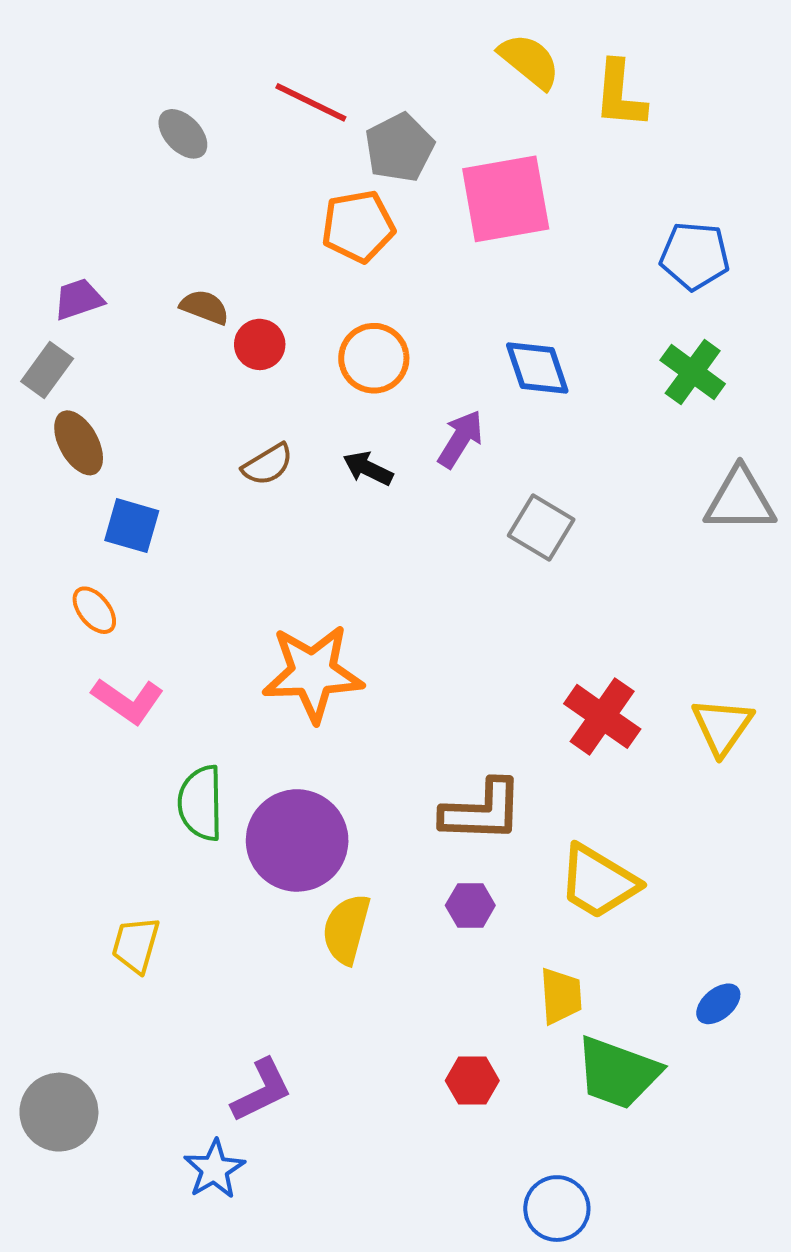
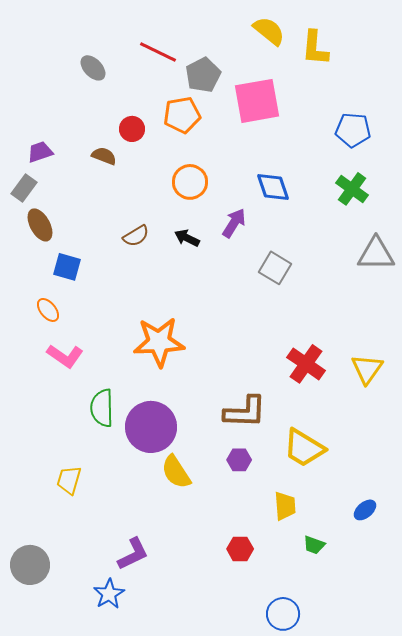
red circle: (260, 344) -> (132, 129), moved
yellow semicircle: (346, 929) -> (176, 472), turned -48
green trapezoid: (618, 1073) -> (314, 545), size x0.5

